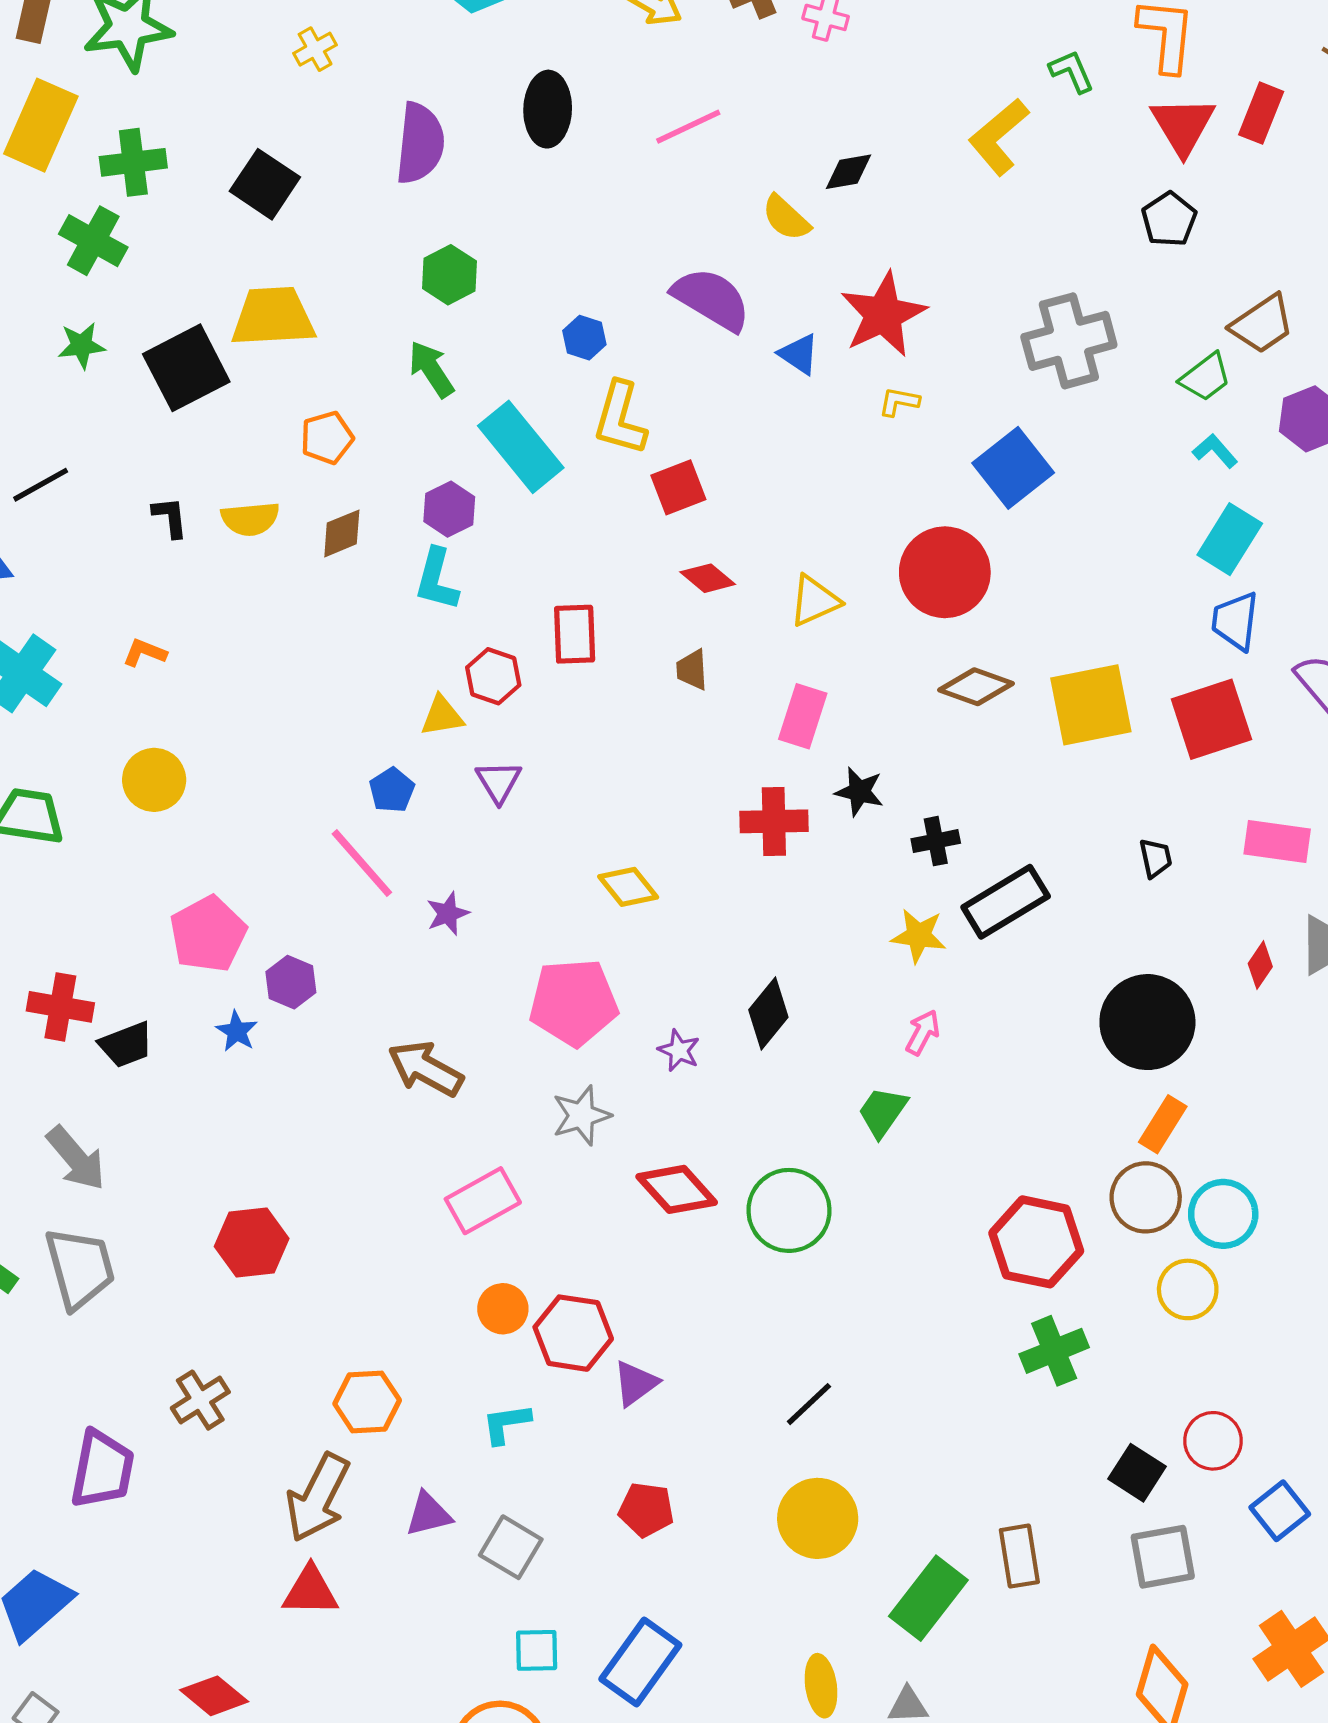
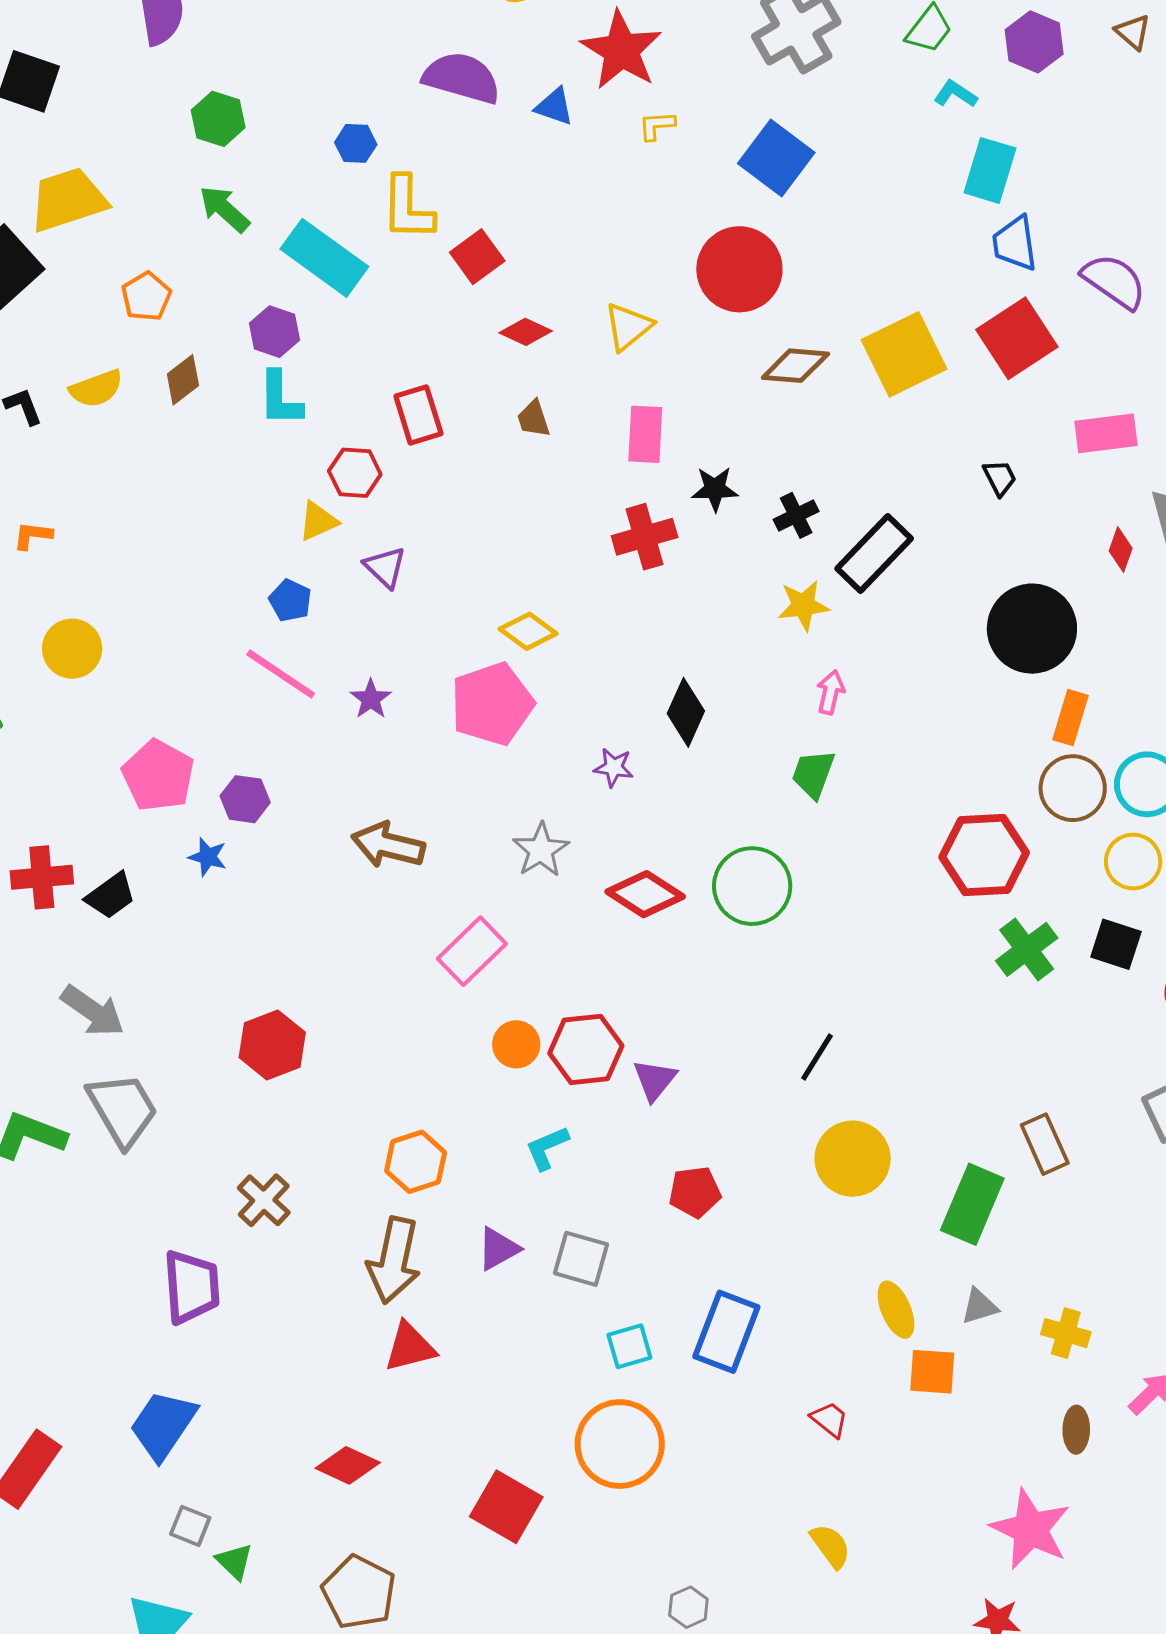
pink pentagon: (574, 1002) -> (492, 704), moved
black square: (1137, 1473) -> (1116, 944), moved

